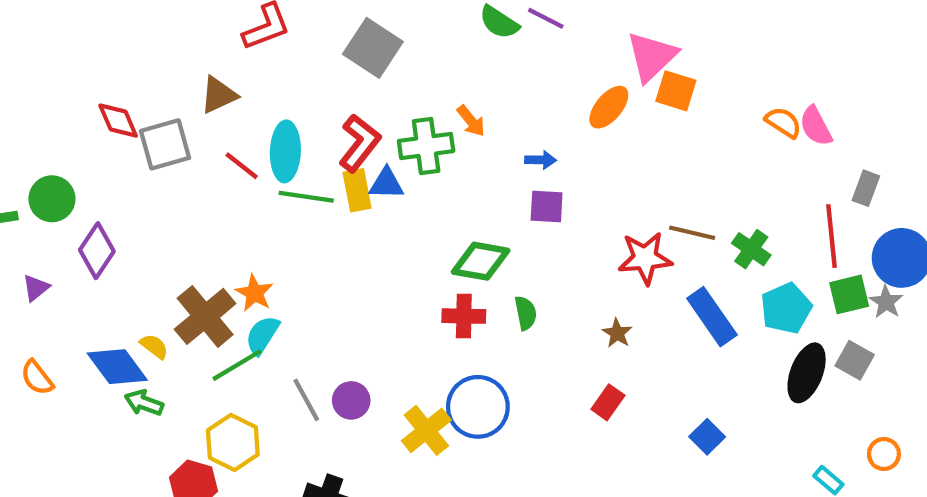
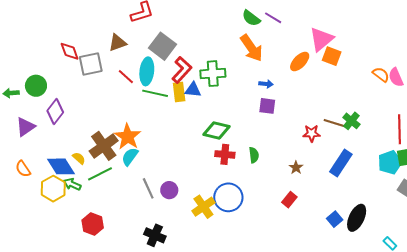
gray square: (373, 48) -> (163, 46), moved
orange arrow: (471, 121) -> (252, 48), moved, size x1.8
green cross: (751, 249) -> (351, 121), moved
red star: (645, 258) -> (312, 133), size x0.7
green diamond: (481, 261) -> (217, 131), moved
purple triangle: (36, 288) -> (25, 127), size x1.5
orange star: (254, 293) -> (128, 137), size x1.5
cyan pentagon: (786, 308) -> (390, 162), moved
blue rectangle: (712, 317) -> (341, 163), turned 64
green line: (237, 365) -> (100, 174), moved
black ellipse: (807, 373) -> (357, 218), moved
yellow hexagon: (233, 442) -> (53, 189), moved

